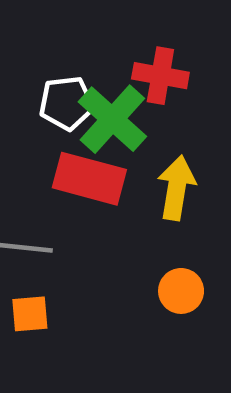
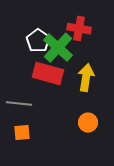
white pentagon: (67, 103) -> (38, 41), turned -30

